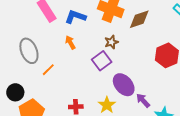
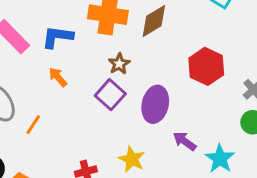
purple ellipse: (124, 85) -> (155, 104), moved, turned 65

